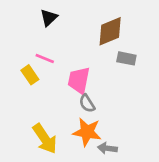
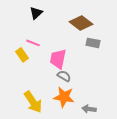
brown diamond: (110, 31) -> (81, 23), turned 60
gray semicircle: (87, 103) -> (64, 76), turned 152
gray arrow: (107, 148) -> (89, 109), moved

